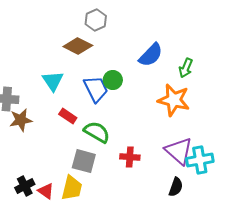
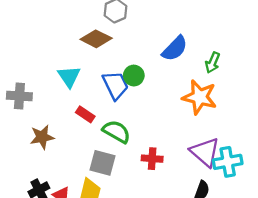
brown star: (21, 120) -> (42, 137), moved

